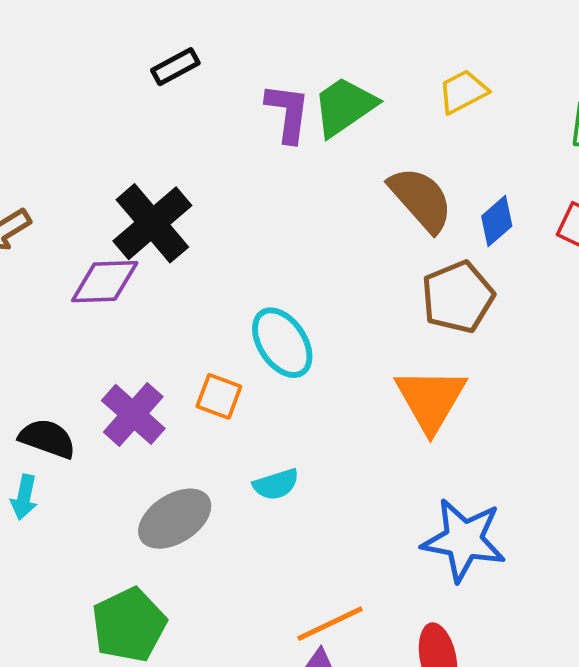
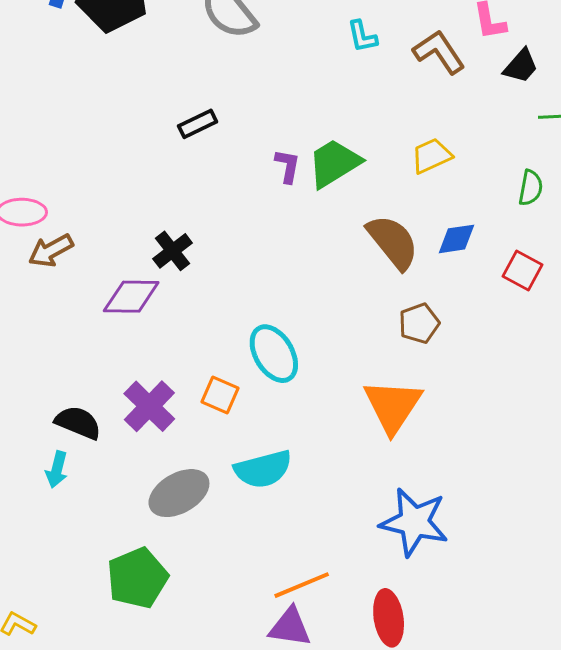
purple L-shape: (288, 113) -> (288, 166), size x0.7
blue diamond: (497, 221) -> (457, 239), moved, turned 30
black cross: (152, 223) -> (173, 251), size x0.6
brown pentagon: (458, 297) -> (419, 323), size x0.7
cyan semicircle: (276, 484) -> (263, 469), size x1.5

